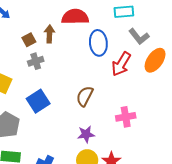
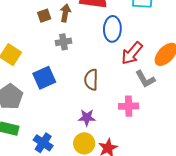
gray L-shape: (139, 36) -> (145, 79), moved
gray cross: (36, 61) -> (63, 42), moved
brown semicircle: (85, 96) -> (91, 80), turned -35

